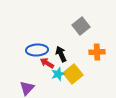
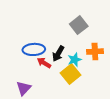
black arrow: (61, 54) -> (58, 54), turned -126
cyan star: (58, 74) -> (75, 60), moved

